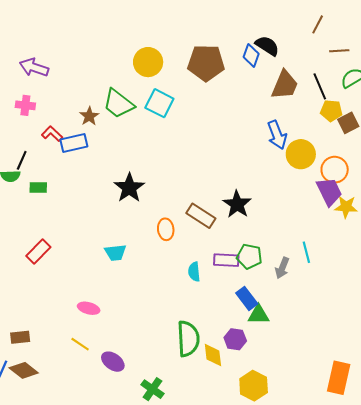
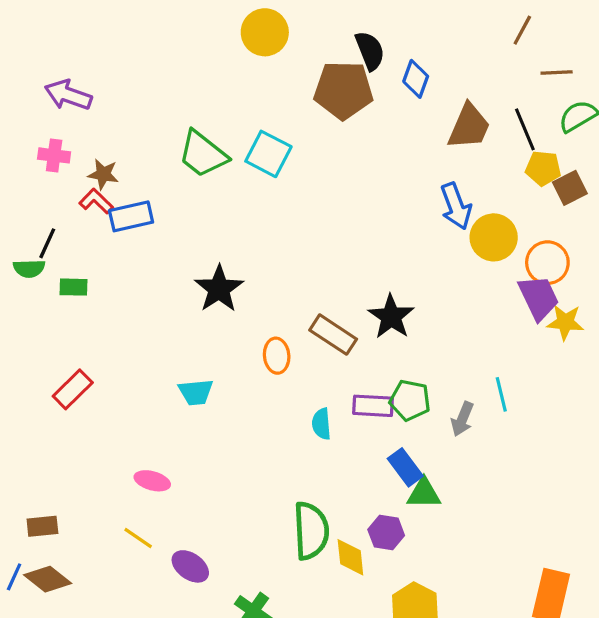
black semicircle: (267, 46) -> (370, 51), moved, turned 35
yellow circle: (148, 62) -> (265, 32), moved
brown star: (89, 116) -> (103, 174), moved, turned -30

